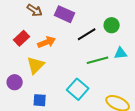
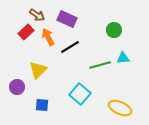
black line: (87, 34) -> (70, 47), moved
red rectangle: (22, 38) -> (26, 32), moved
orange arrow: (47, 42) -> (48, 37), moved, turned -96

